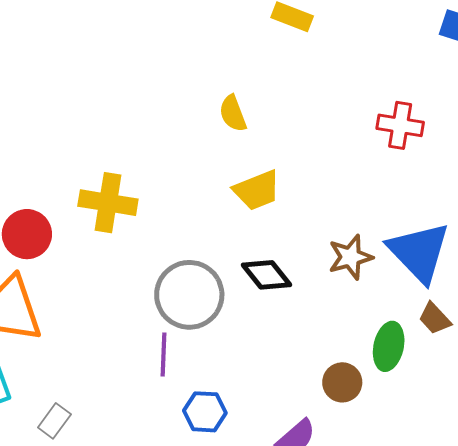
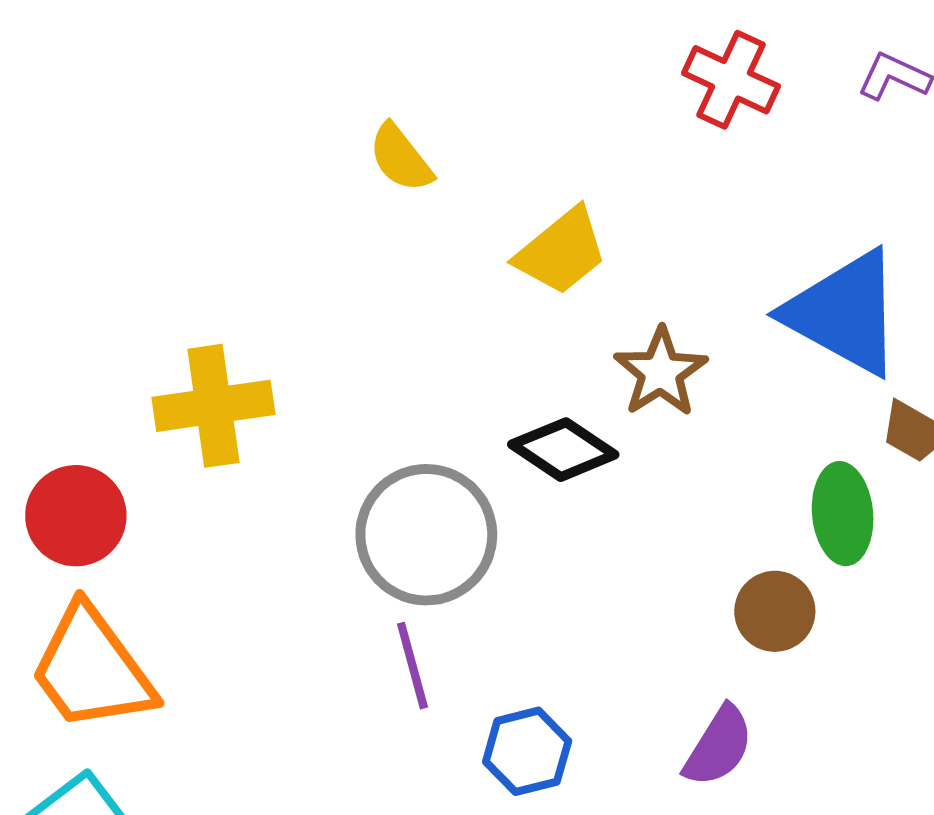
red cross: (400, 125) -> (731, 80), turned 33
yellow trapezoid: (257, 190) -> (561, 251), moved
brown star: (350, 257) -> (661, 372), moved

